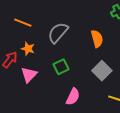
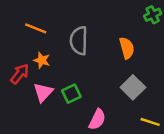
gray semicircle: (58, 33) -> (79, 41), turned -40
green square: (61, 67) -> (71, 94), moved

